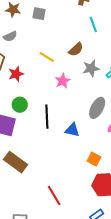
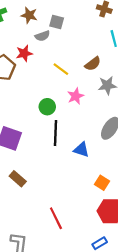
gray semicircle: (10, 36) -> (42, 36), moved
red star: (16, 74) -> (24, 53), moved
green circle: (20, 105) -> (47, 107), moved
brown rectangle: (15, 162) -> (18, 179), size x0.7

